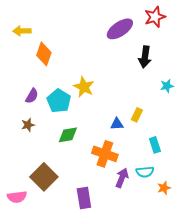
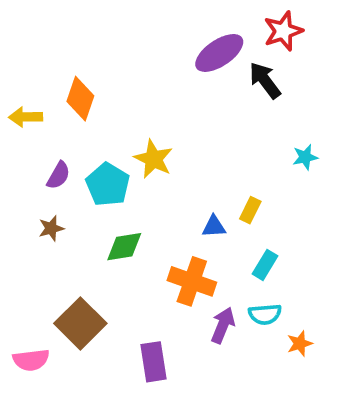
yellow arrow: (22, 31) -> (26, 117), moved
black arrow: (145, 57) -> (265, 80), moved, turned 135
cyan rectangle: (155, 145) -> (265, 265), moved, turned 49

